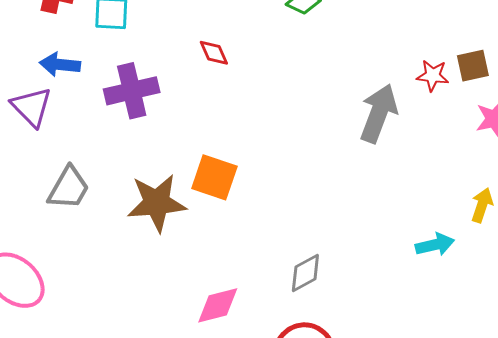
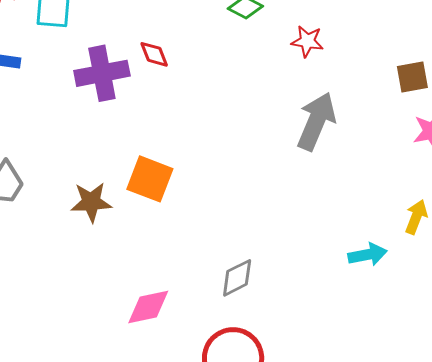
red star: (433, 76) -> (307, 41), moved
purple cross: (132, 91) -> (102, 73), moved
brown star: (157, 203) -> (91, 202), size x0.7

